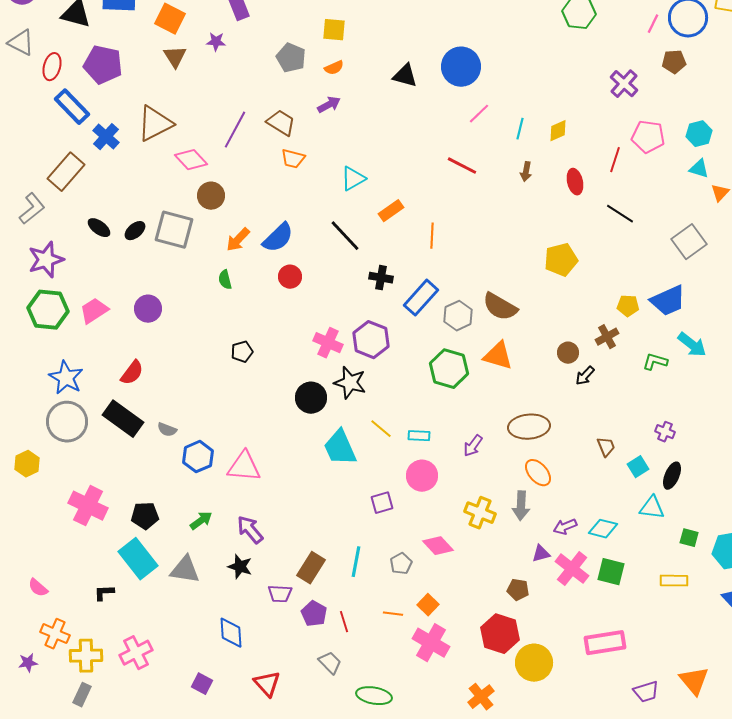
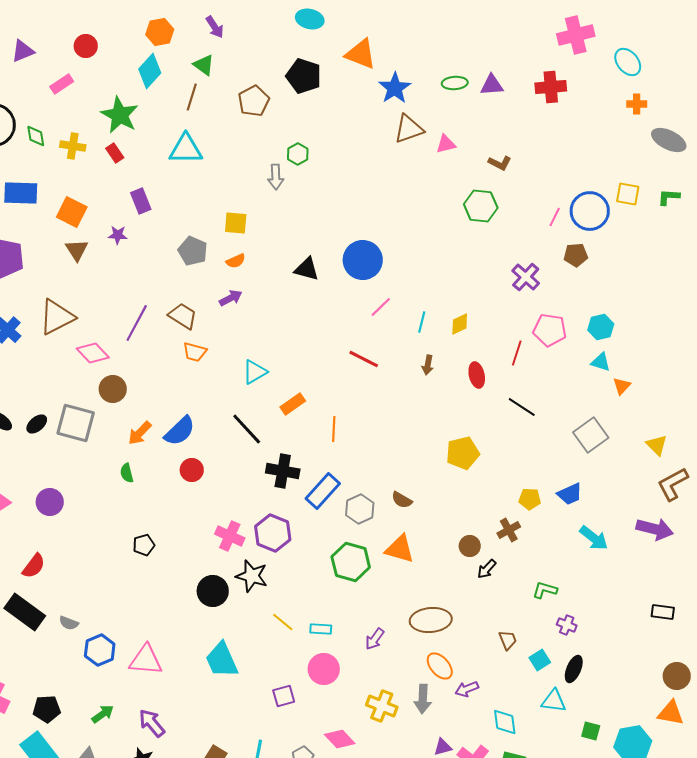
black cross: (381, 278) -> (283, 471), size x1.4
blue trapezoid: (668, 301) -> (570, 494), size x0.7
brown semicircle: (500, 307) -> (402, 500), size x0.6
green L-shape: (655, 362) -> (545, 590), moved
cyan trapezoid: (340, 448) -> (222, 660), moved
purple arrow: (565, 527) -> (467, 689), moved
cyan diamond: (603, 529) -> (505, 722), turned 68

